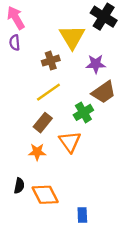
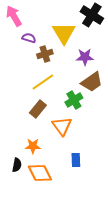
purple semicircle: (15, 43) -> (29, 38), moved, turned 112
orange star: (37, 152) -> (33, 146), moved
blue rectangle: (82, 215) -> (76, 160), moved

